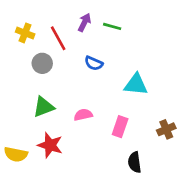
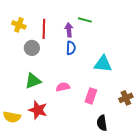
purple arrow: (84, 22) -> (69, 30), moved, turned -32
red line: (58, 38) -> (44, 29), turned 30
blue semicircle: (94, 63) -> (71, 48), turned -112

